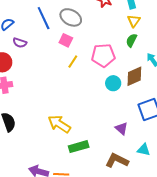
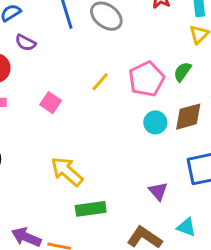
pink square: (66, 40) -> (51, 103), moved
green semicircle: (131, 40) -> (182, 72), moved
pink pentagon: (103, 55) -> (147, 79), turned -30

